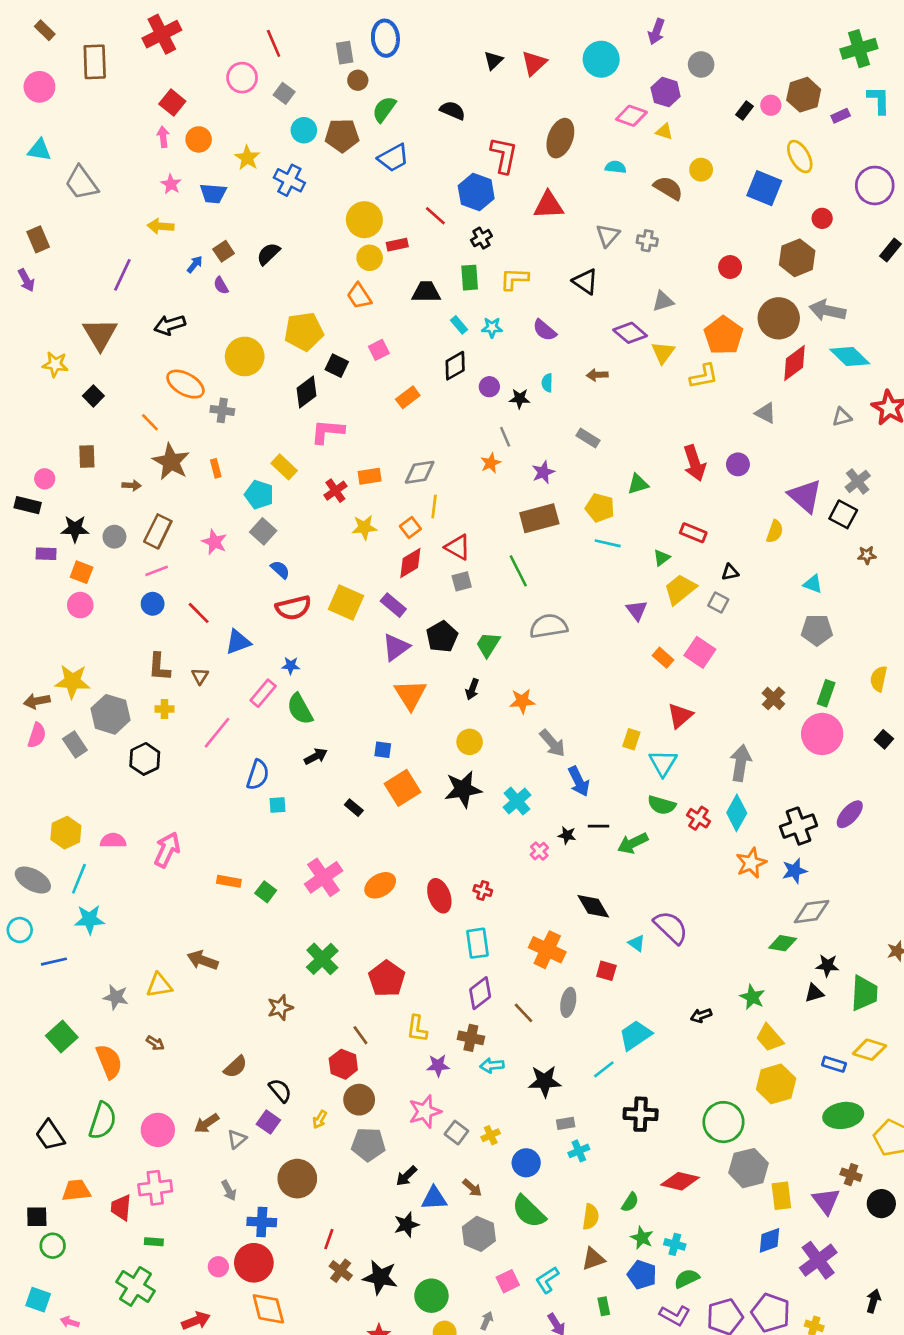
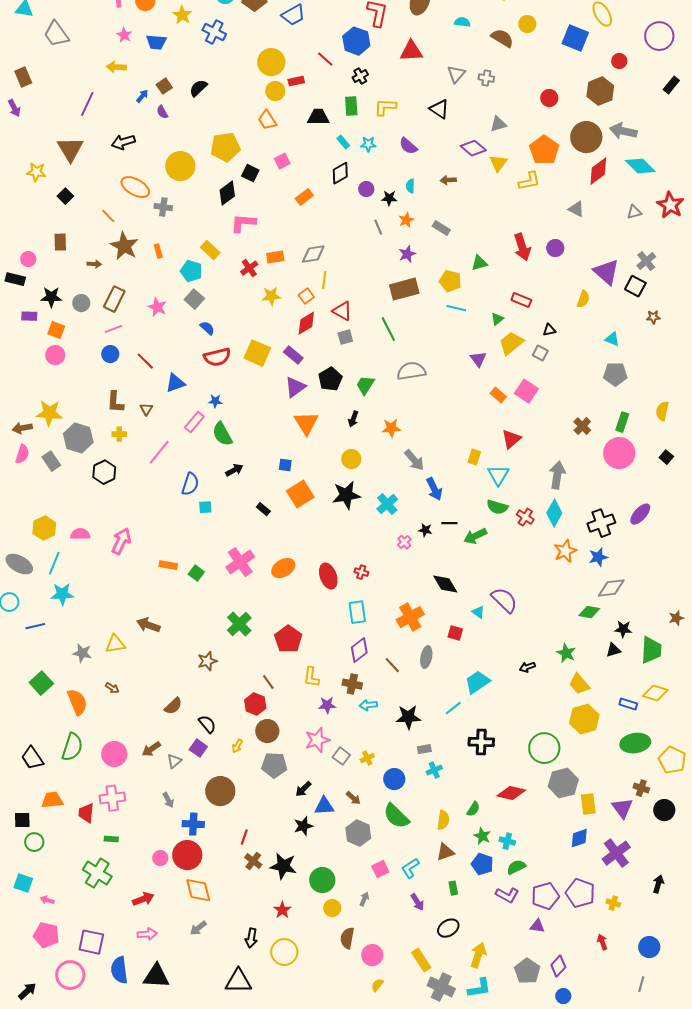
orange star: (491, 463) -> (406, 220), moved
orange cross: (547, 950) -> (410, 617), turned 36

